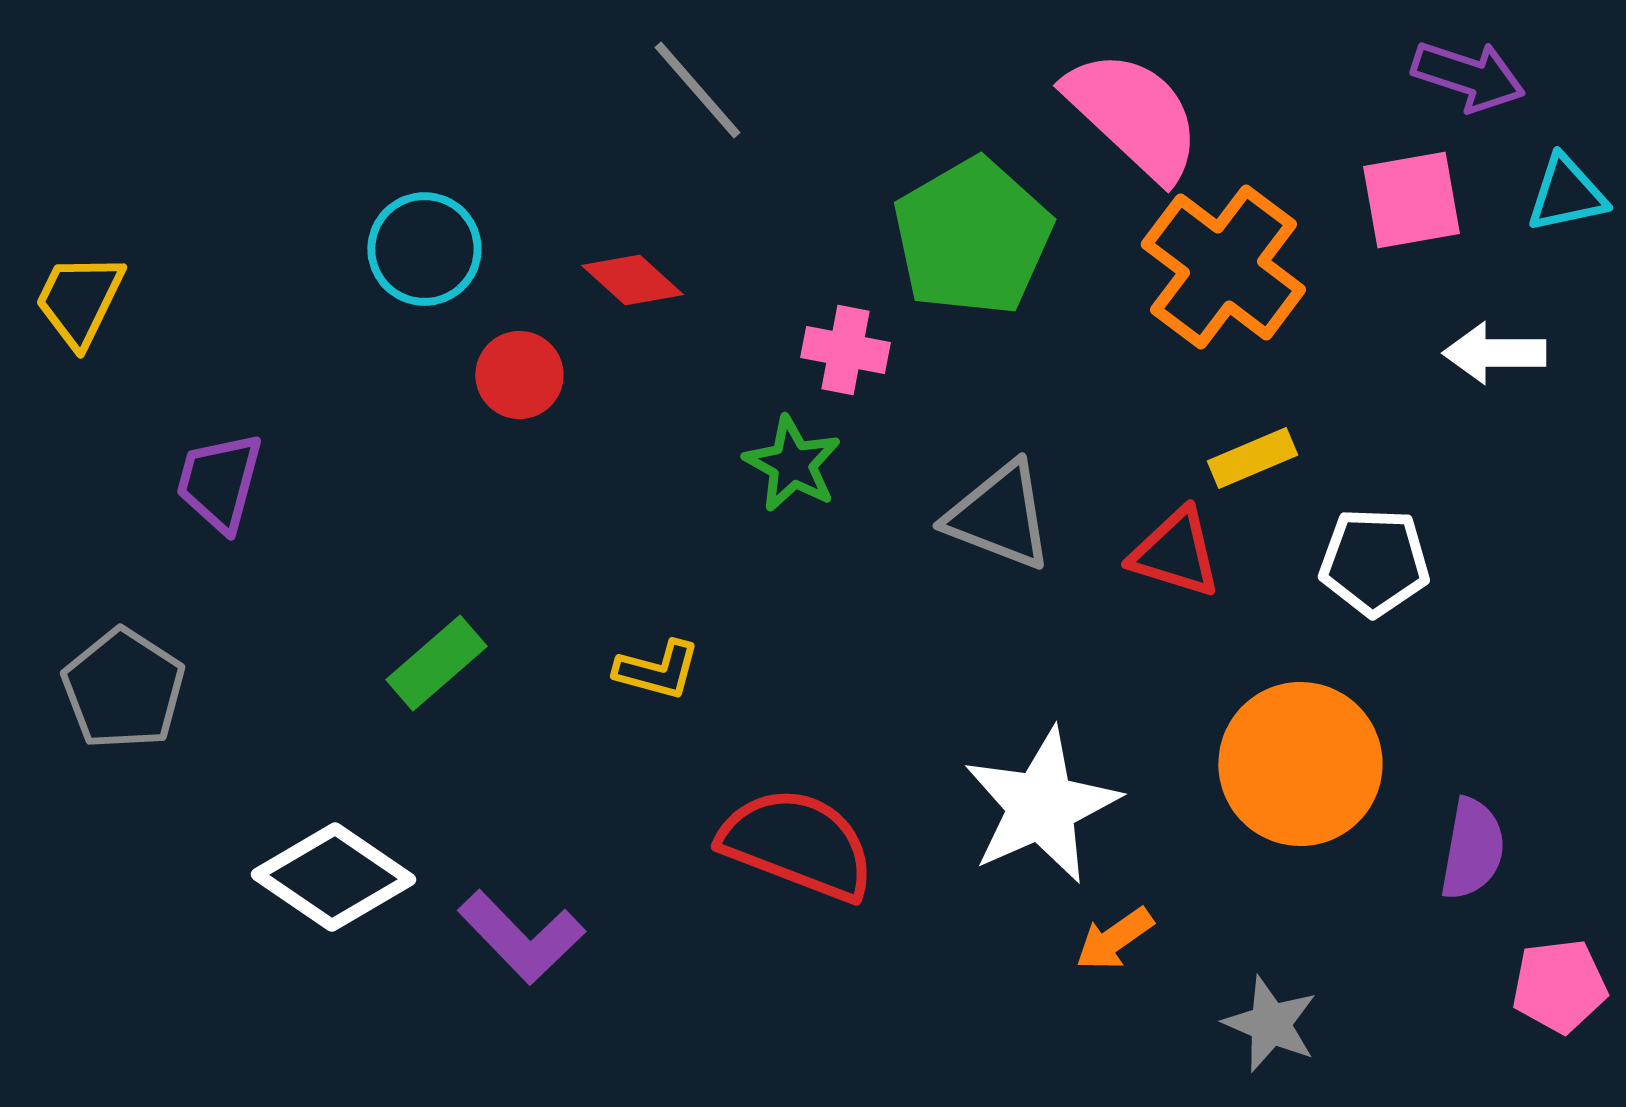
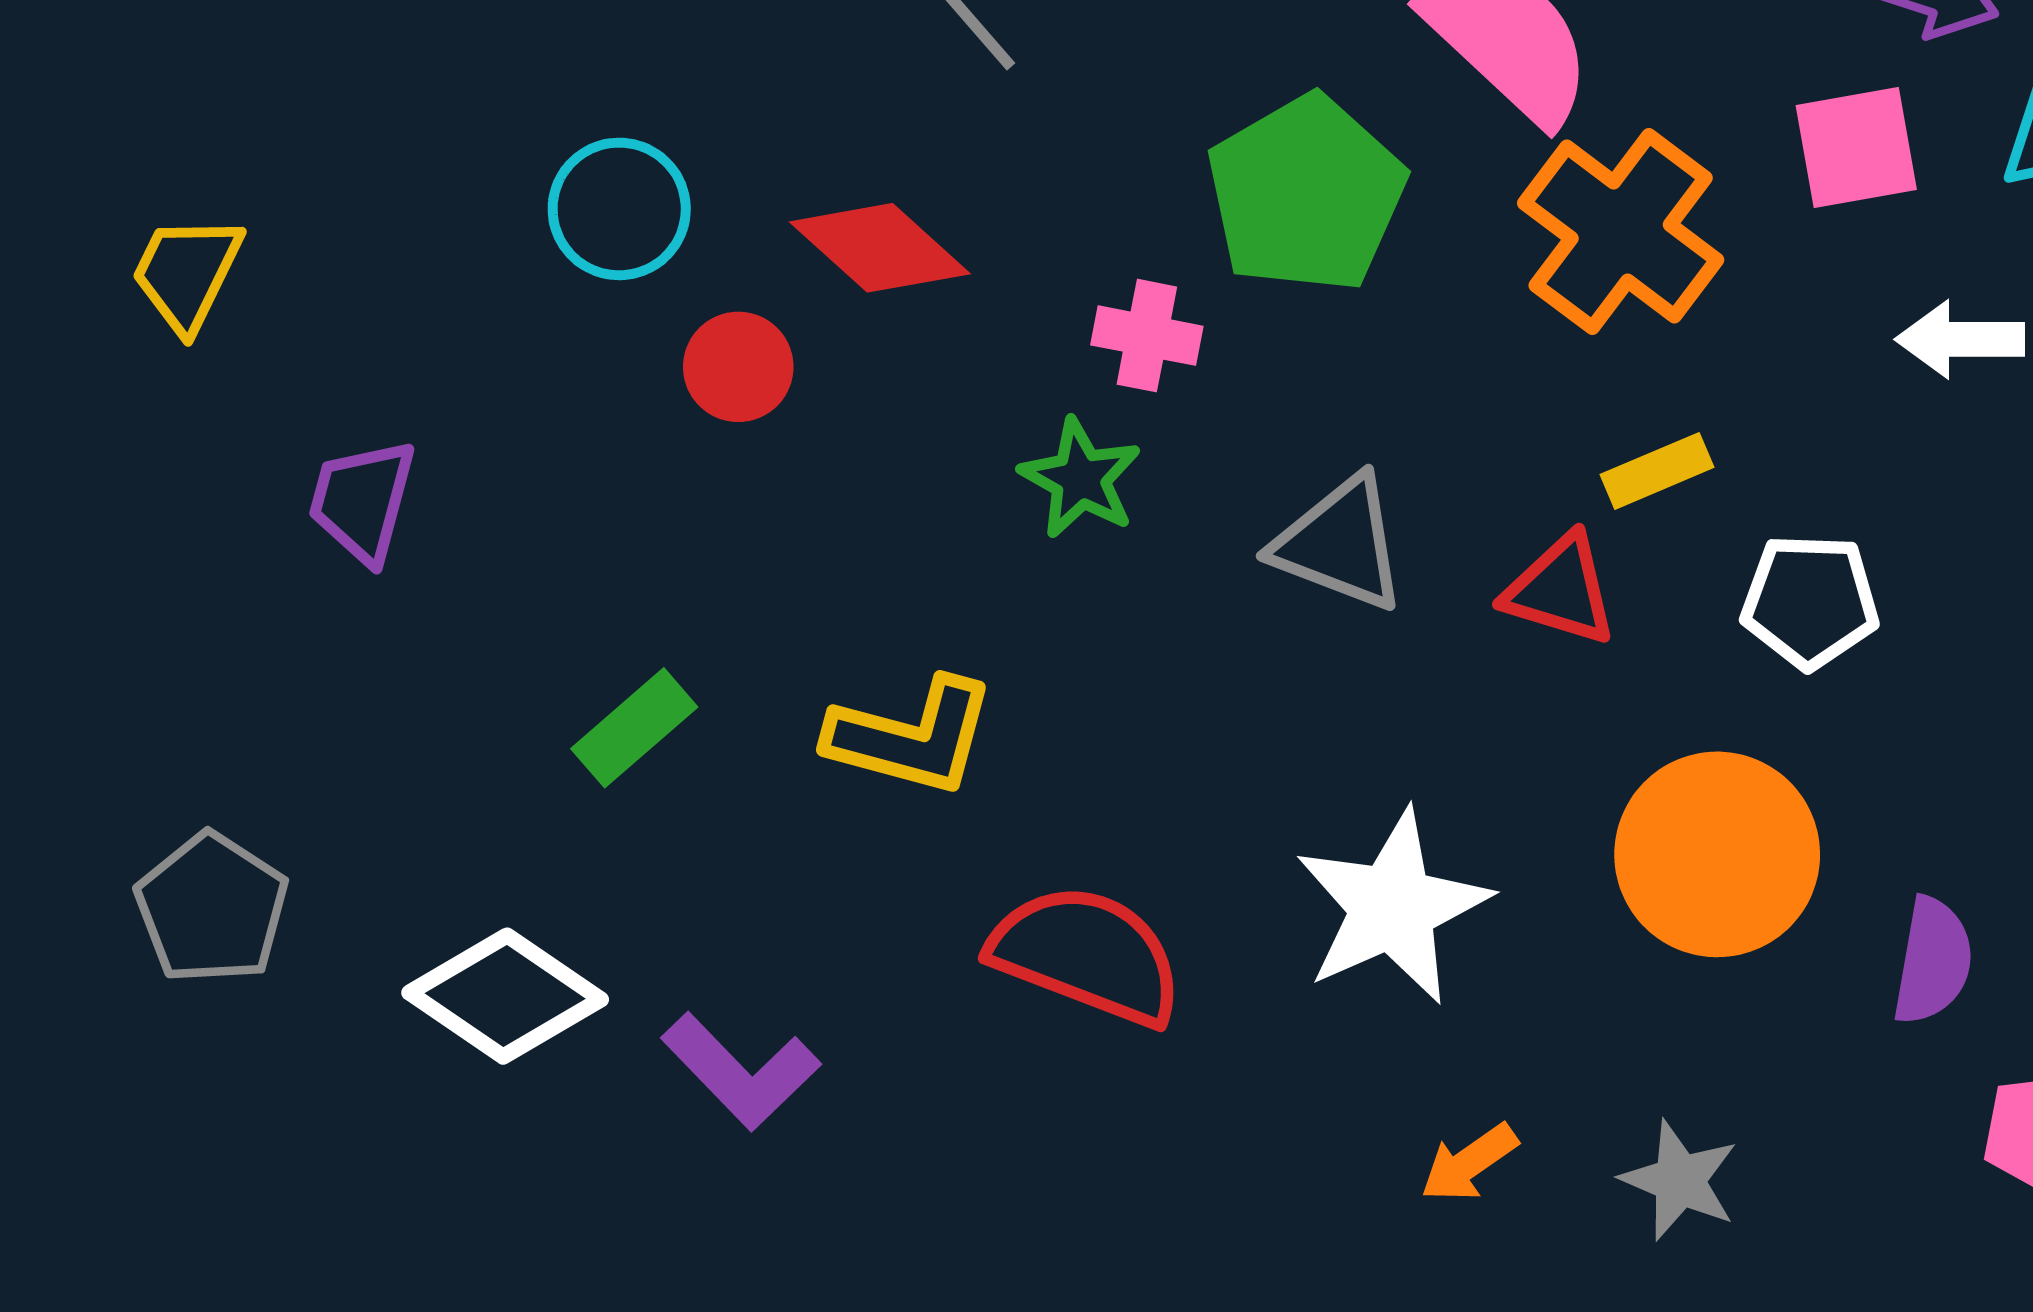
red diamond: (632, 280) -> (880, 248), size x1.4
yellow L-shape: (657, 670) -> (911, 737), size x1.6
gray pentagon: (123, 689) -> (212, 908), moved
orange arrow: (1114, 939) -> (1469, 1163), moved

